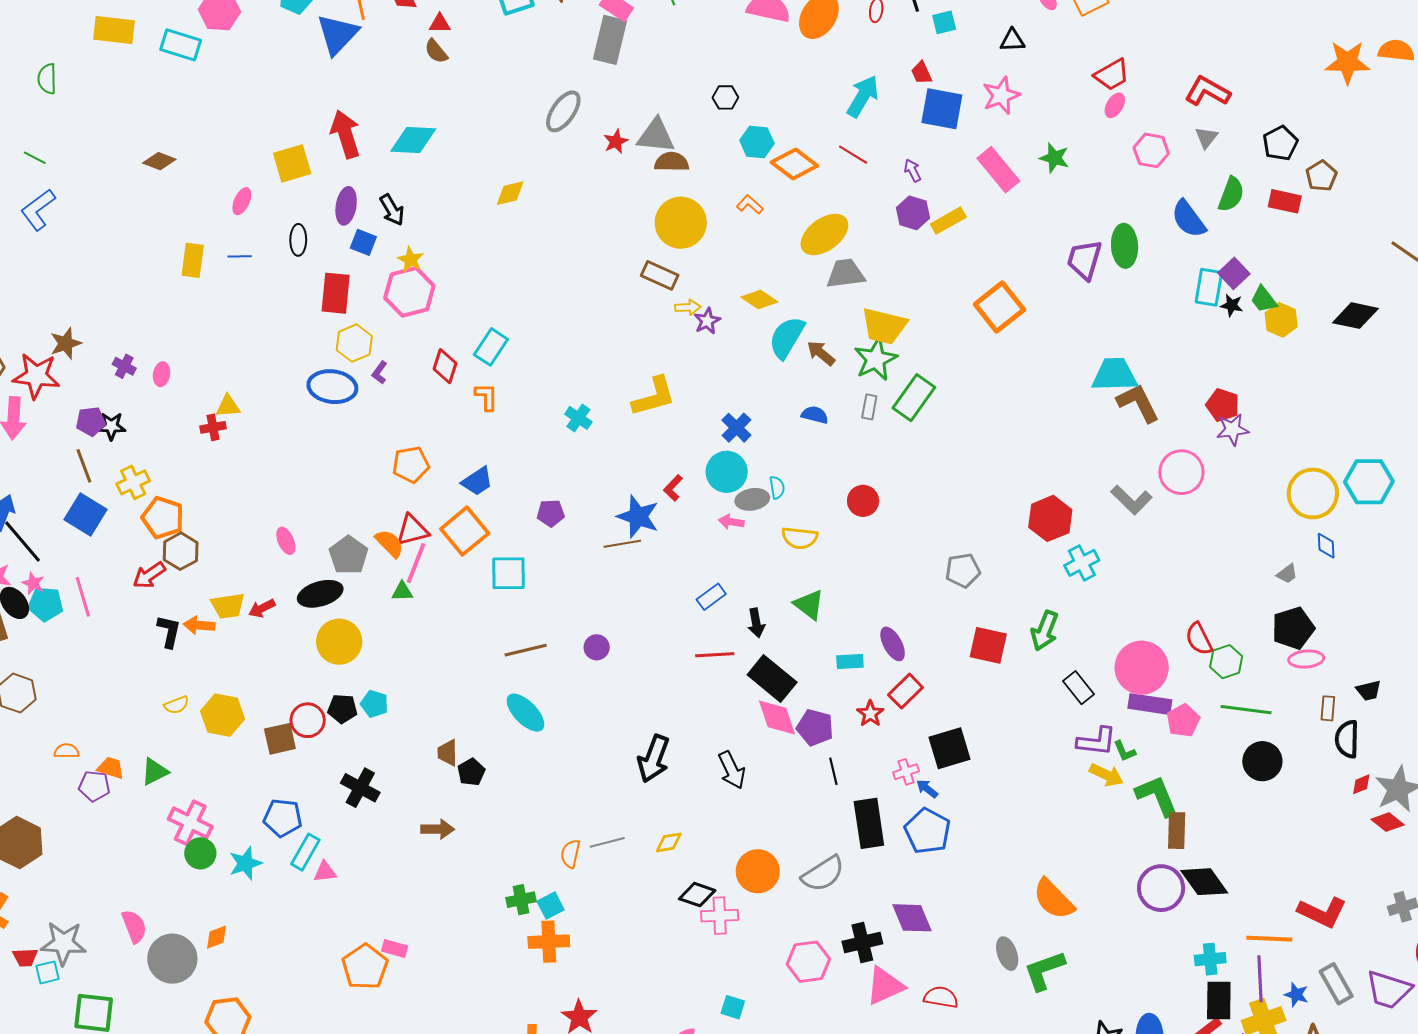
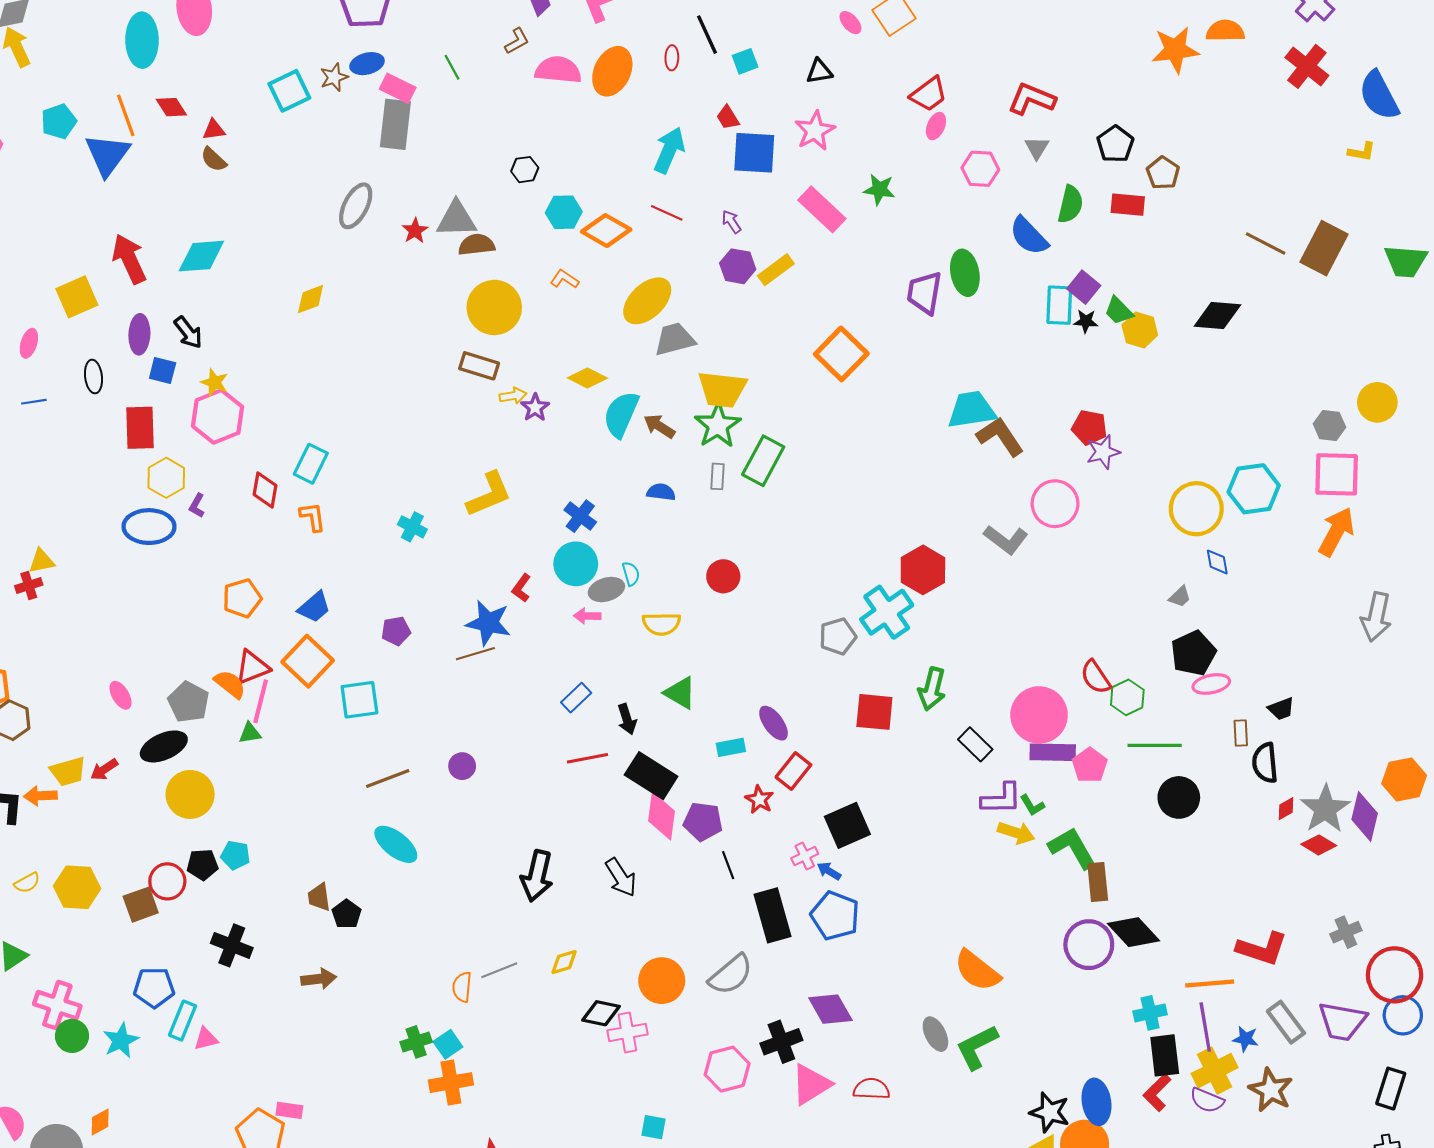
cyan cross: (1082, 563) -> (887, 612), moved, size x1.4
pink diamond: (777, 717) -> (662, 816), turned 33

